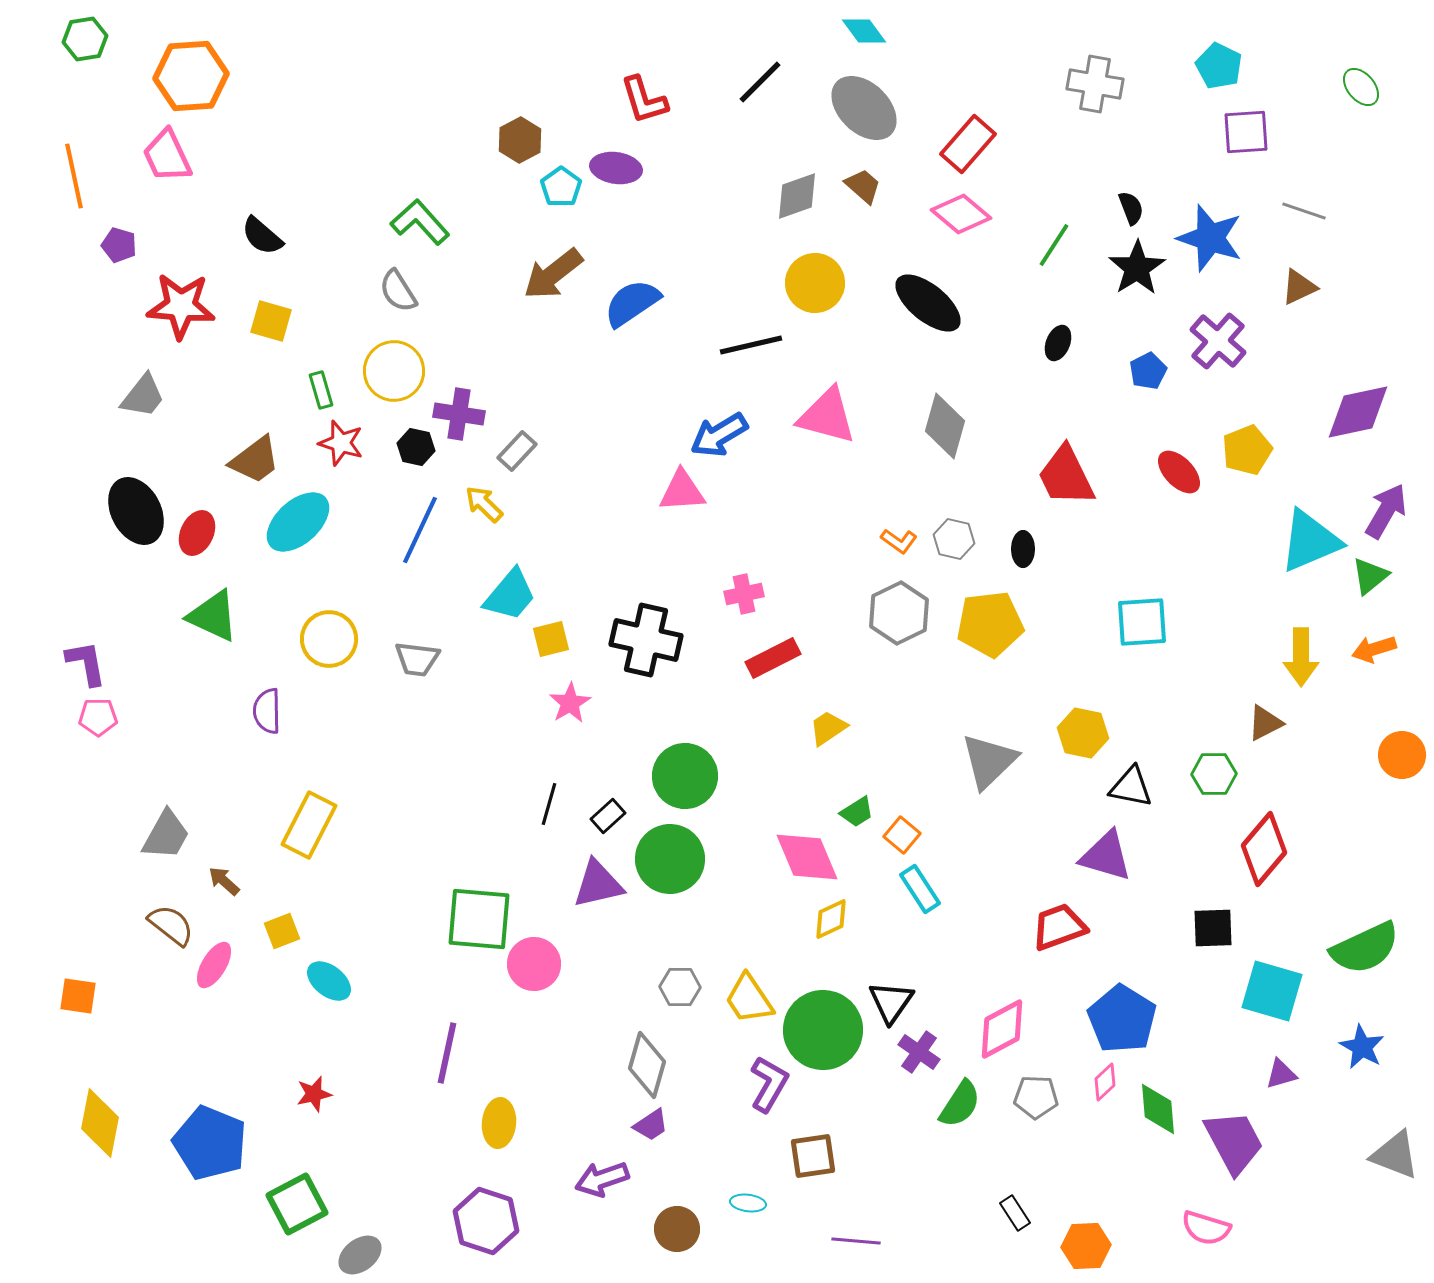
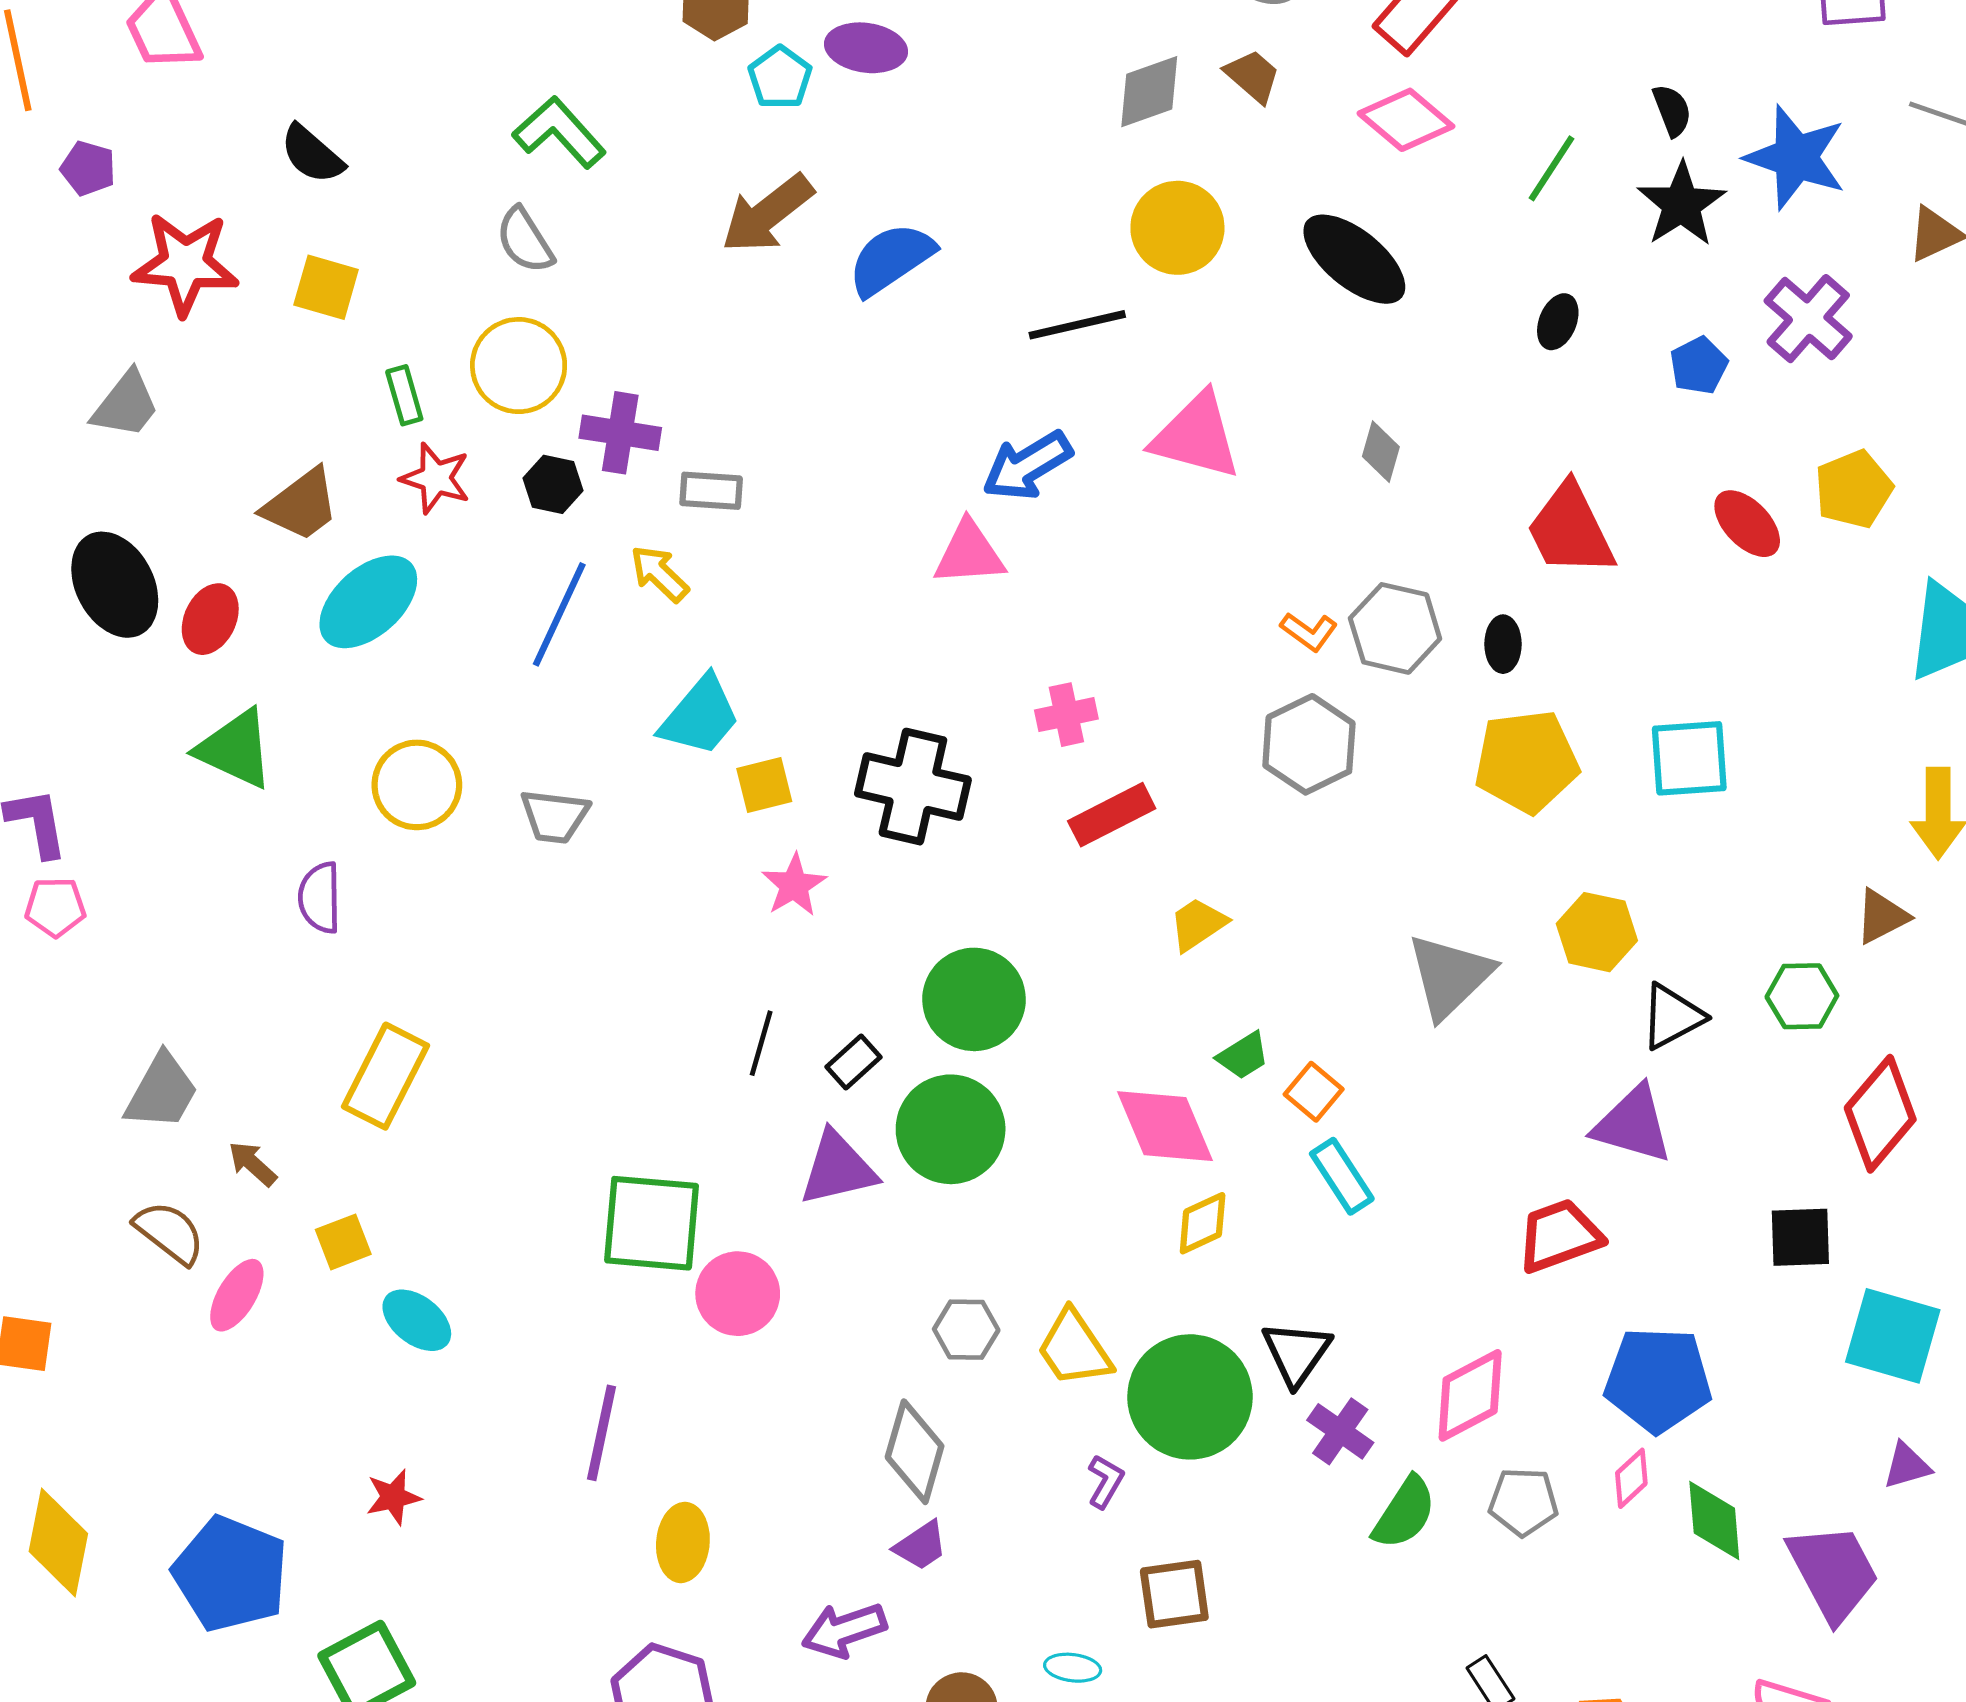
gray diamond: (945, 426) -> (1381, 452), size x0.6
gray rectangle: (517, 451) -> (711, 491), turned 51
gray hexagon: (954, 539) -> (1395, 628), size x1.4
yellow pentagon: (990, 624) -> (1526, 761), moved
black triangle: (1131, 787) -> (1672, 1017), turned -39
blue pentagon: (1122, 1019) -> (1658, 1380), turned -30
purple L-shape: (769, 1084) -> (1105, 1481), size x0.6

